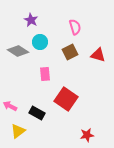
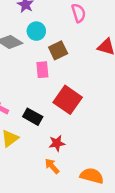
brown square: (70, 52) -> (58, 50), moved
red star: (87, 135) -> (57, 143), moved

